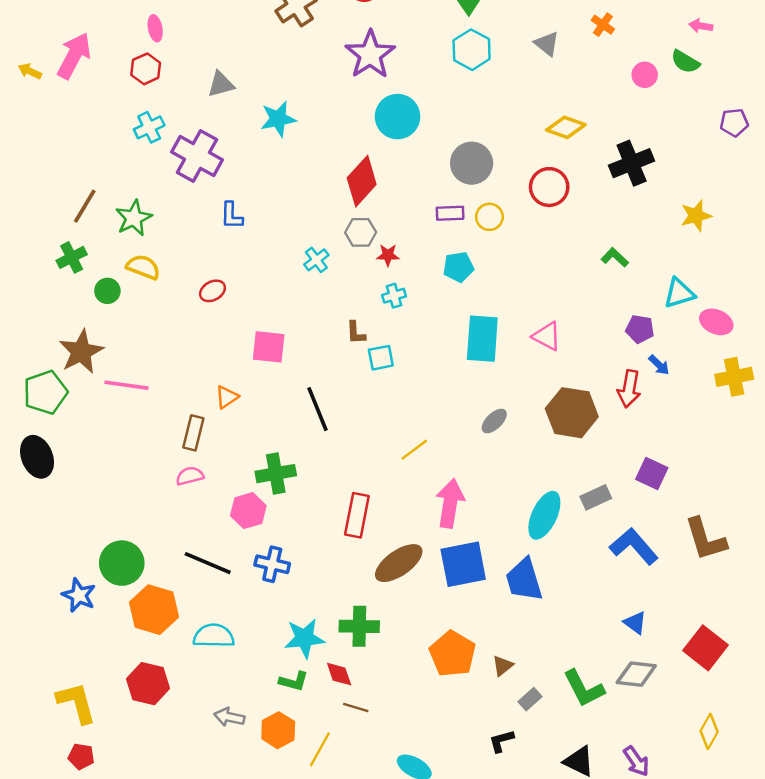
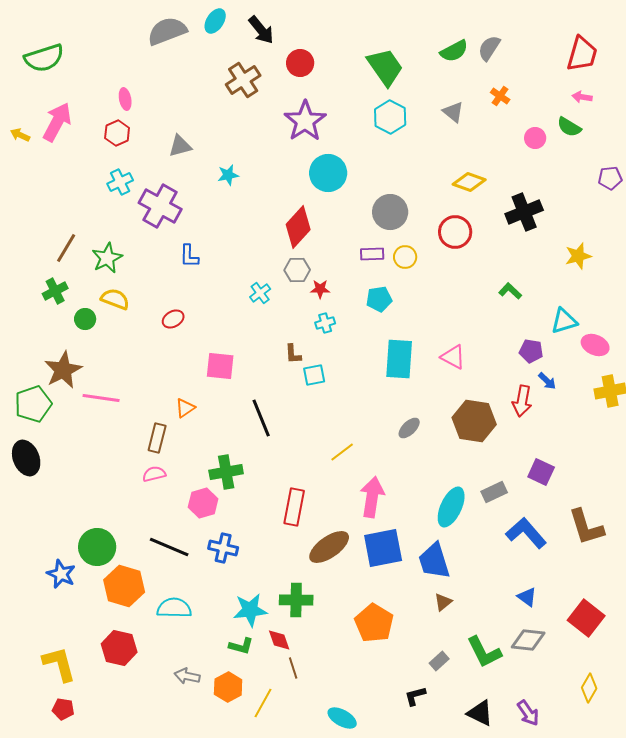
cyan star: (278, 119) -> (228, 175), size x0.7
brown triangle: (503, 666) -> (443, 602), moved
brown line: (356, 708) -> (293, 668), turned 55

